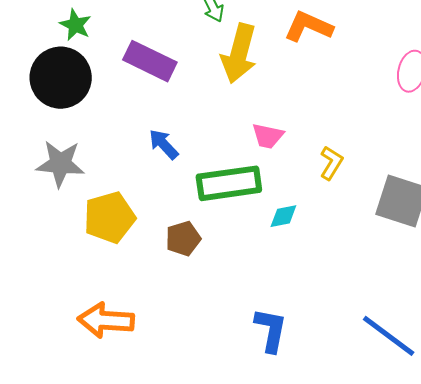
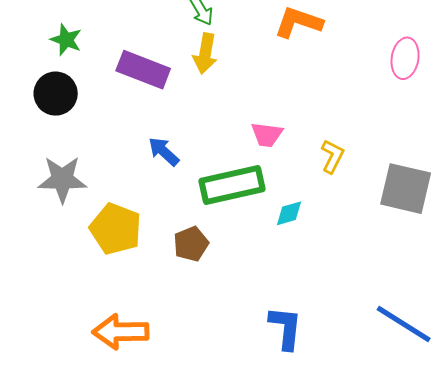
yellow arrow: (239, 53) -> (205, 54), moved, size x0.7
black circle: (61, 78) -> (56, 94), size x0.7
yellow pentagon: (109, 217) -> (116, 229), turned -30

